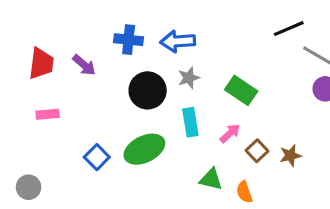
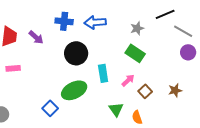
gray star: (189, 78) -> (137, 28), moved
brown star: (290, 155) -> (175, 90), moved
blue square: (97, 157) -> (50, 108), moved
green triangle: (211, 179) -> (116, 109), turned 42

